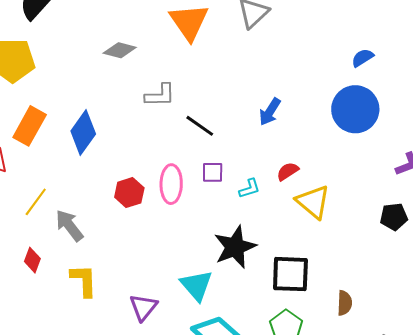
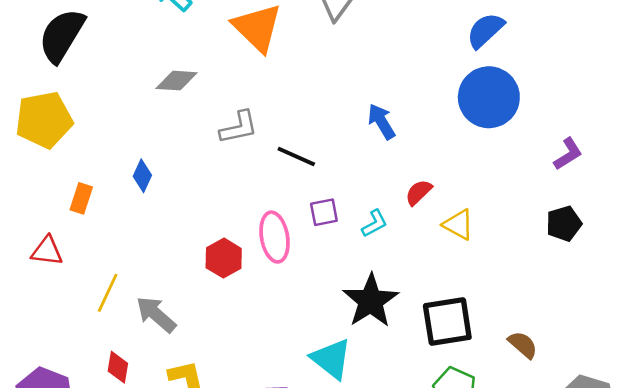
blue semicircle: (363, 58) -> (485, 30), size x1.4
blue arrow: (270, 112) -> (381, 121), turned 128
orange rectangle: (30, 126) -> (81, 198), size x0.6
blue diamond: (83, 133) -> (142, 176), moved, size x0.6
yellow triangle: (313, 202) -> (458, 225), size x0.7
brown semicircle: (345, 303) -> (523, 345), turned -40

